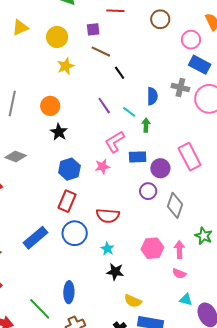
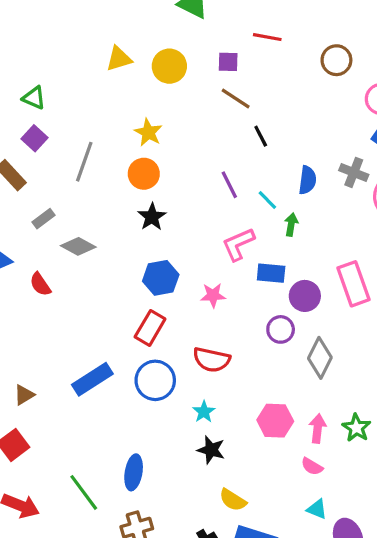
yellow triangle: (20, 28) -> (119, 59), moved
yellow star: (66, 66) -> (148, 132), moved, turned -30
pink star: (102, 167) -> (213, 295), moved
green star: (204, 236) -> (356, 428), moved

